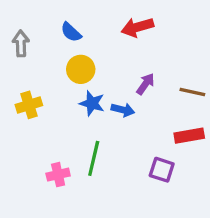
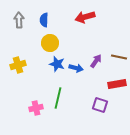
blue semicircle: (71, 32) -> (44, 20), turned 48
gray arrow: (21, 43) -> (19, 20), moved
purple arrow: (145, 84) -> (96, 61), moved

